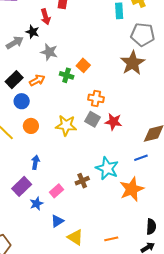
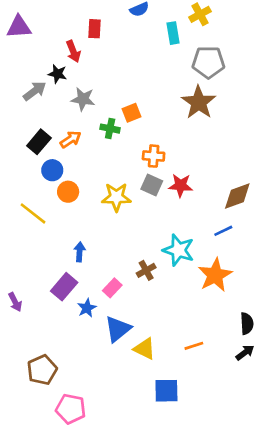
orange square: (83, 65) -> (132, 113), turned 32
orange circle: (31, 126) -> (68, 192), moved
blue triangle: (57, 221) -> (118, 329), size x1.5

